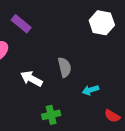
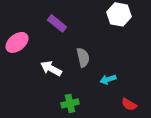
purple rectangle: (21, 24) -> (57, 23), moved

